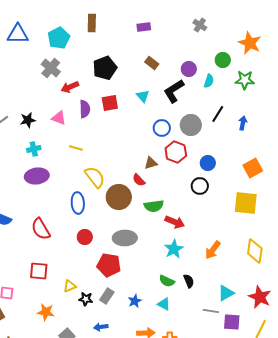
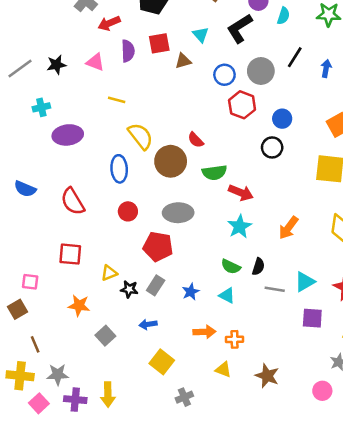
cyan cross: (34, 149) -> (41, 107), moved
brown triangle: (151, 163) -> (183, 61), moved
black semicircle: (189, 281) -> (258, 267), turned 40
gray line: (211, 311) -> (275, 289), moved

